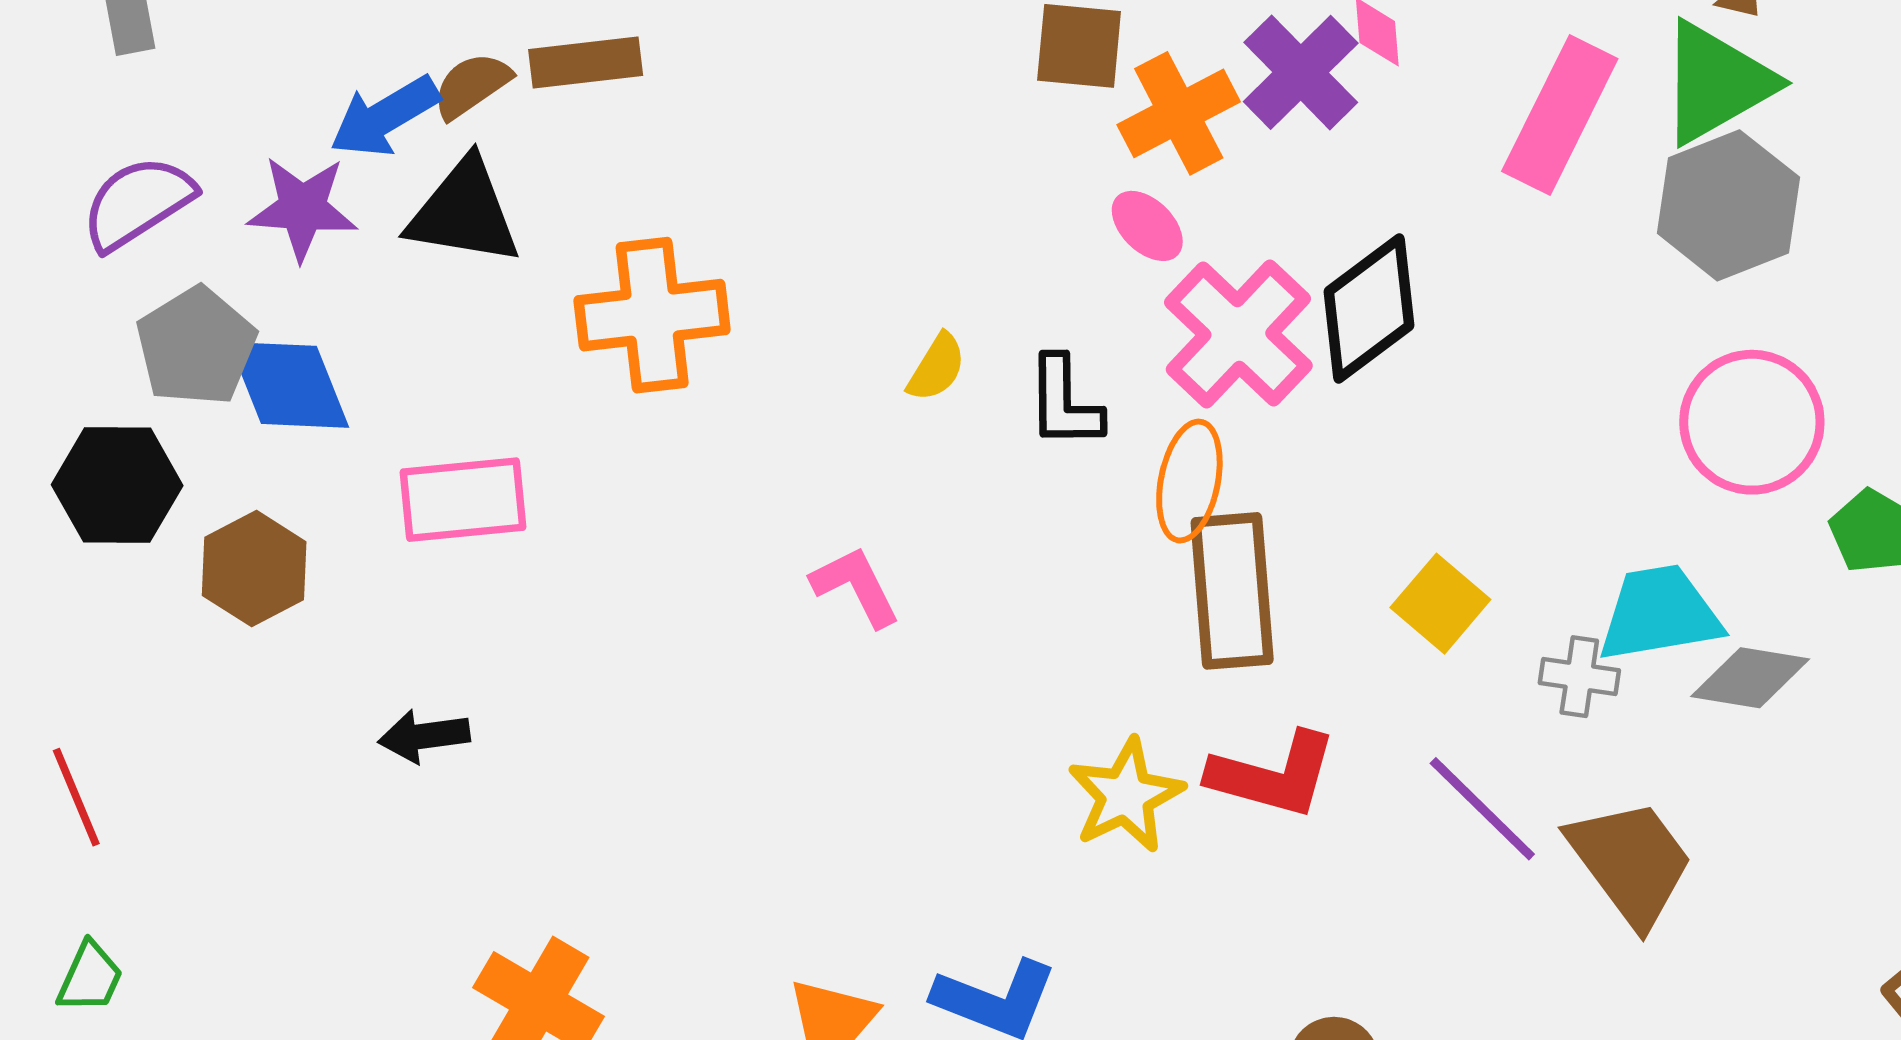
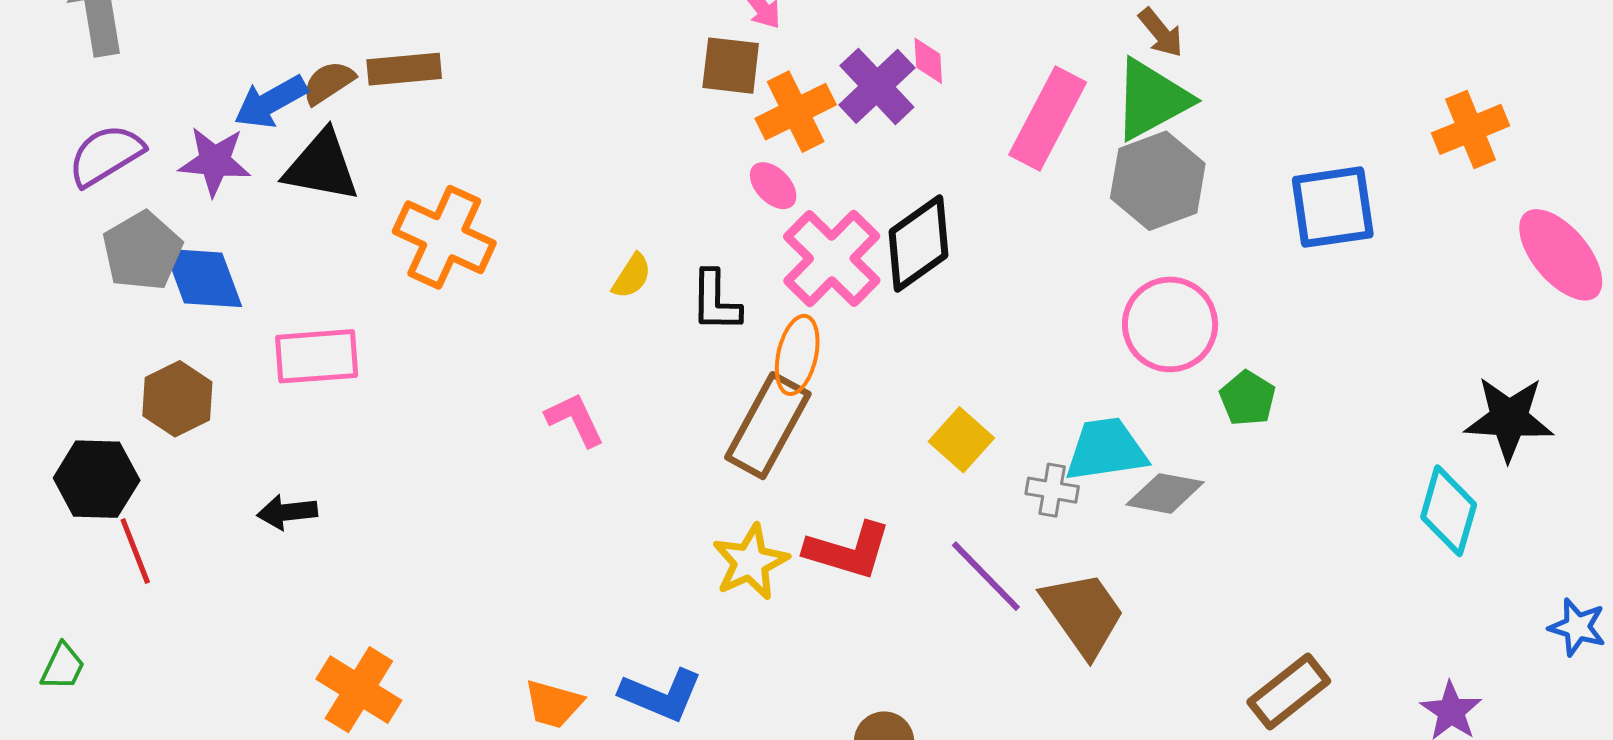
orange cross: (652, 315) -> (444, 237), turned 30
black hexagon: (117, 485) -> (97, 479), moved
brown rectangle: (1232, 591) -> (768, 426), moved, turned 32
red line: (76, 797) -> (135, 551), moved

